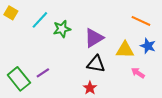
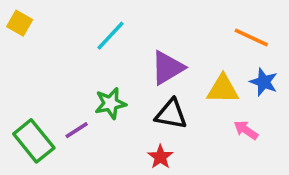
cyan line: (40, 20) -> (110, 36), moved
green star: (62, 29) -> (110, 103), moved

